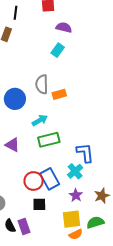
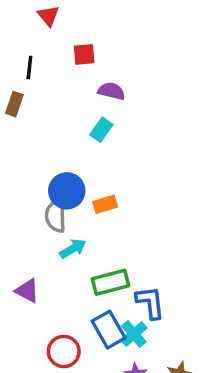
gray semicircle: (42, 84) -> (56, 216), moved
blue circle: (15, 99) -> (67, 191), moved
green rectangle: (49, 140) -> (110, 282), moved
blue rectangle: (50, 179) -> (109, 330), moved

